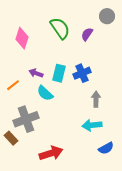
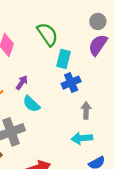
purple semicircle: (87, 34) -> (98, 45), moved, size x1.5
purple arrow: (36, 73) -> (22, 83), turned 104
cyan rectangle: (59, 73) -> (64, 59), moved

